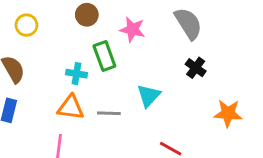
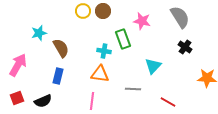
brown circle: (87, 15) -> (103, 11), moved
yellow circle: (26, 25) -> (83, 11), moved
gray line: (109, 113) -> (133, 89), moved

